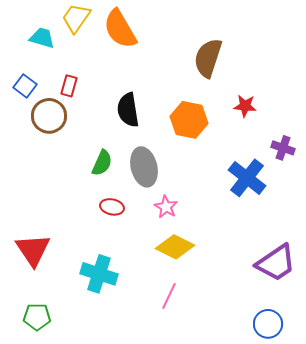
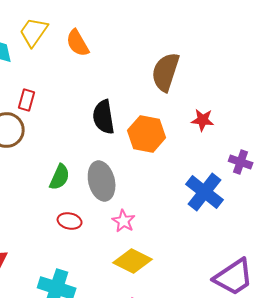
orange semicircle: (120, 29) -> (78, 43), size x0.7
black semicircle: (128, 110) -> (104, 117), moved

